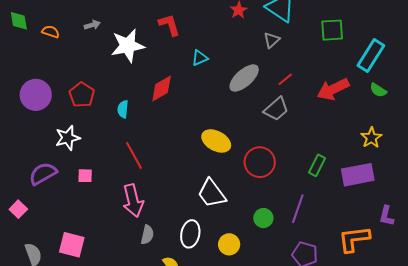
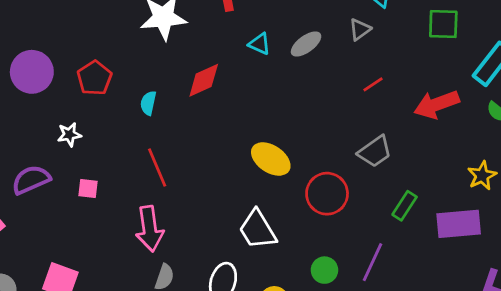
cyan triangle: (200, 58) -> (260, 44), turned 42
gray ellipse: (244, 78) -> (306, 44), moved, size x0.7
gray trapezoid: (276, 109) -> (375, 152), moved
white star: (68, 138) -> (69, 135), size x0.7

